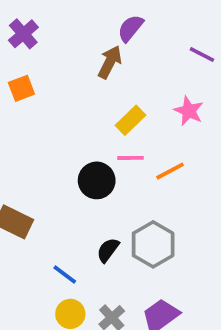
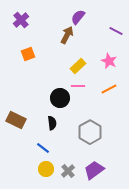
orange square: (21, 88) -> (28, 54), moved
orange line: (170, 171) -> (109, 89), moved
black semicircle: (108, 250) -> (52, 123), moved, turned 136

